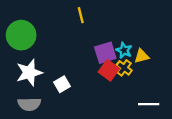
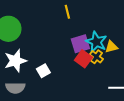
yellow line: (81, 15) -> (67, 12), moved
cyan star: (124, 50) -> (96, 42), size x1.5

